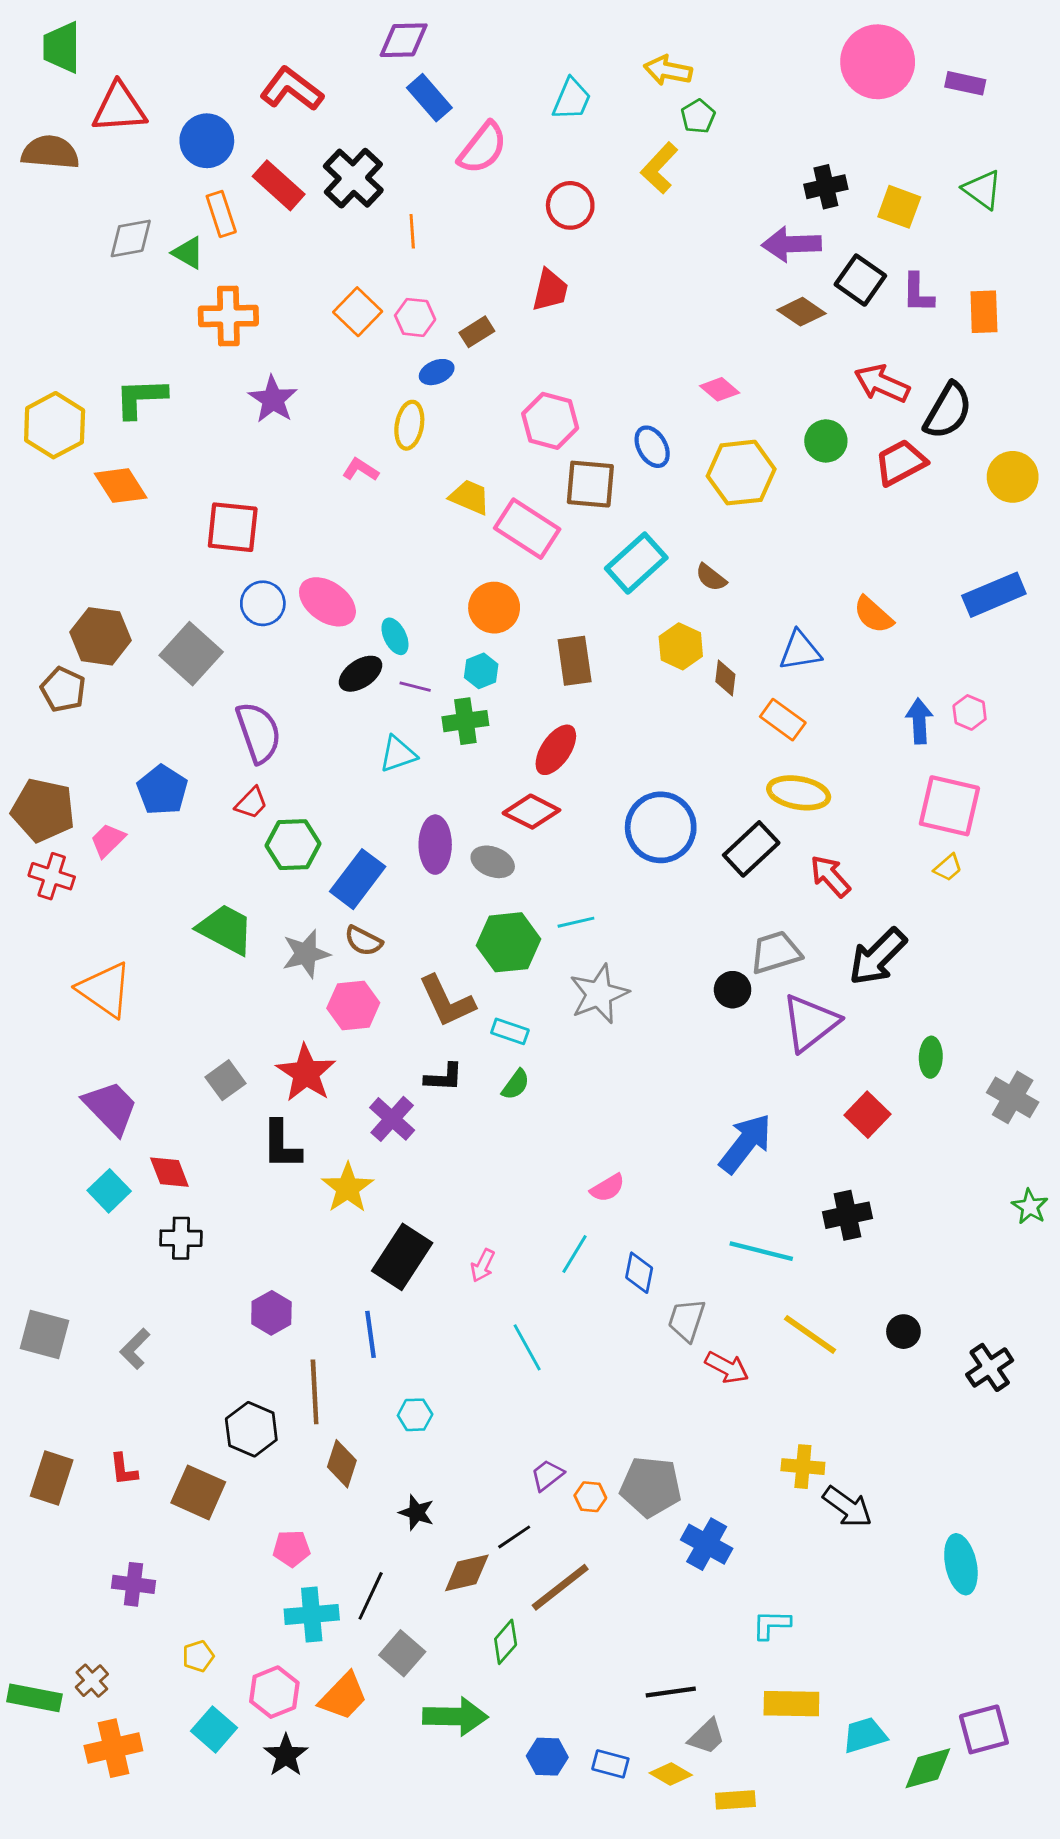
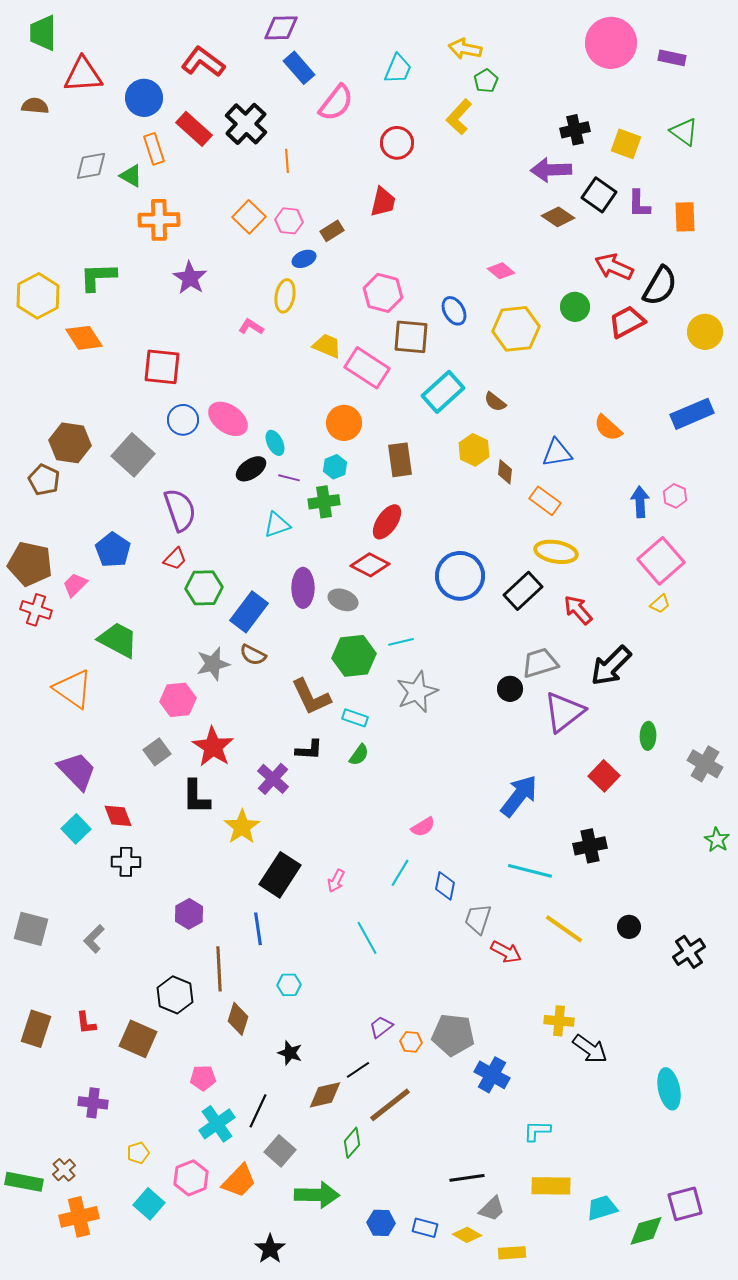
brown semicircle: (50, 152) -> (35, 106), size x0.7
pink square: (949, 806) -> (661, 561), turned 36
green trapezoid: (225, 929) -> (118, 640), moved
pink hexagon: (353, 1005) -> (178, 700), moved
cyan cross: (312, 1615) -> (217, 1124), turned -30
black star: (286, 1755) -> (270, 1249), moved

